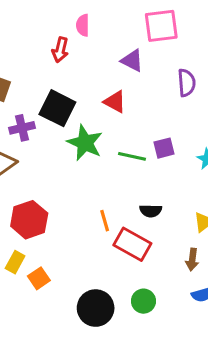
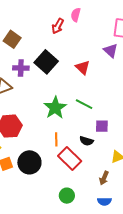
purple triangle: (132, 61) -> (111, 51), moved
green star: (85, 143) -> (55, 108), moved
purple square: (164, 148) -> (102, 126), moved
black circle: (96, 308) -> (29, 162), moved

